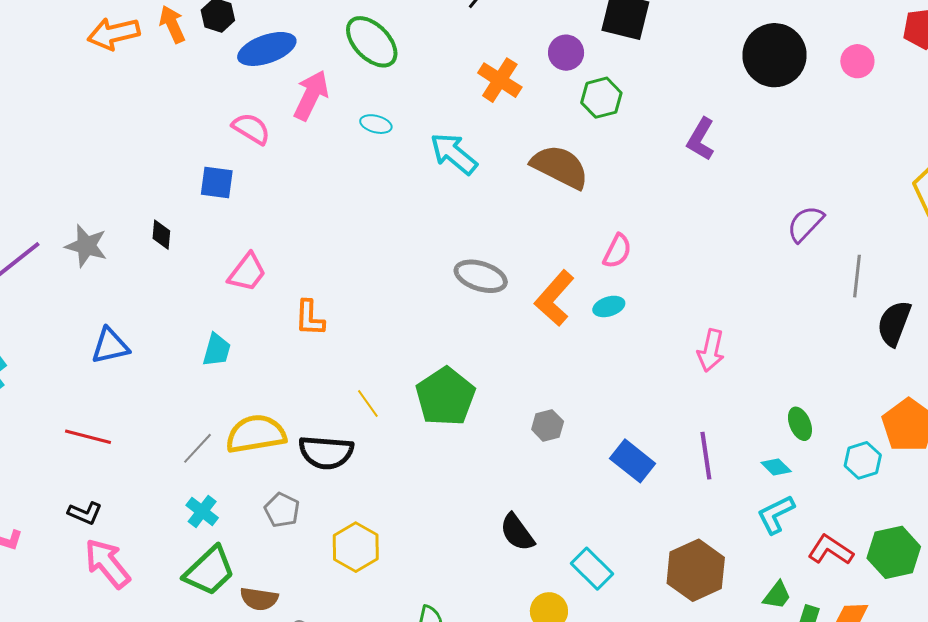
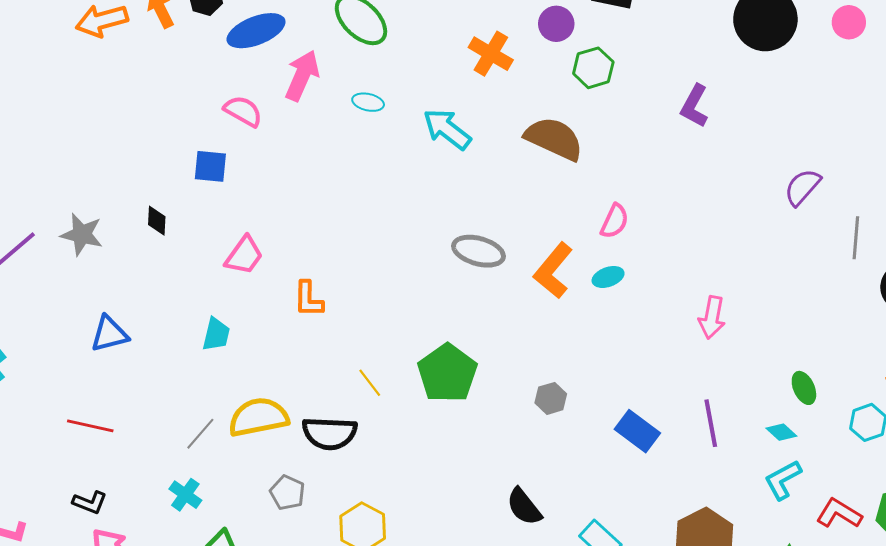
cyan cross: (202, 511) -> (185, 495), moved

